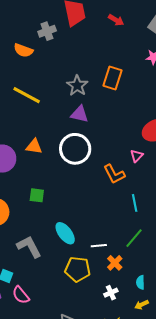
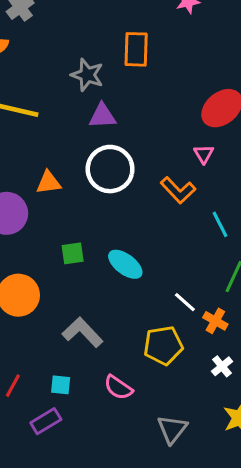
cyan ellipse: (65, 233) -> (125, 264), moved
white line: (99, 246) -> (185, 302), turned 63
pink semicircle: (21, 295) -> (118, 387), moved

